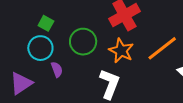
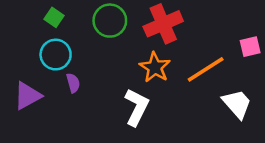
green square: (46, 23) -> (54, 17), moved
green circle: (83, 42) -> (110, 21), moved

